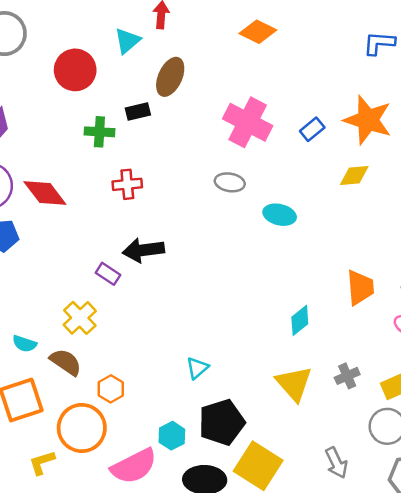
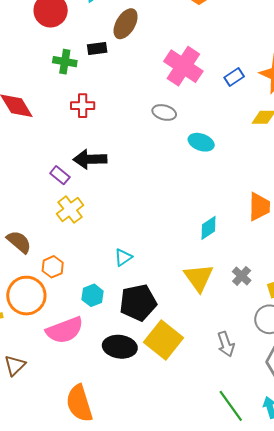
yellow cross: (80, 318) -> (70, 210), moved
gray cross: (347, 376) -> (242, 276), turned -30
cyan hexagon: (172, 436) -> (93, 295), moved

